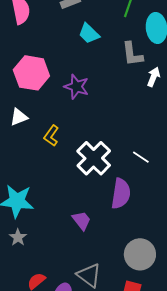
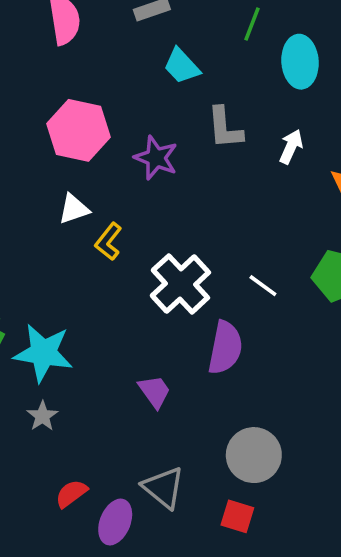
gray L-shape: (132, 54) -> (225, 128), moved
white triangle: (19, 117) -> (74, 209), moved

